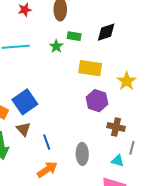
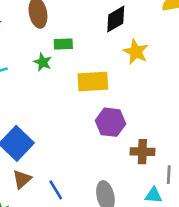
black diamond: (106, 32) -> (116, 19), moved
yellow star: (127, 81) -> (136, 52), moved
brown triangle: (23, 129) -> (22, 179), turned 42

